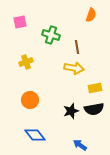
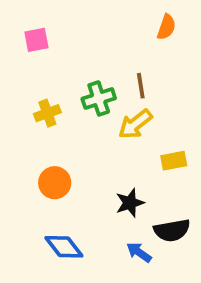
green cross: (51, 35) -> (99, 98), moved, turned -36
yellow arrow: (74, 68) -> (135, 124), turned 132
black semicircle: (94, 109) -> (172, 230), moved
blue arrow: (80, 145) -> (139, 252), moved

